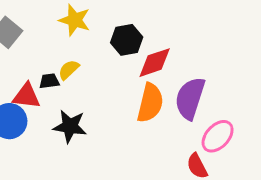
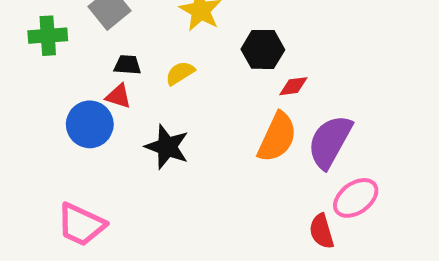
red diamond: (155, 63) -> (293, 86), size x0.6
black trapezoid: (49, 81) -> (127, 65), moved
red triangle: (26, 96) -> (118, 96), size x0.7

